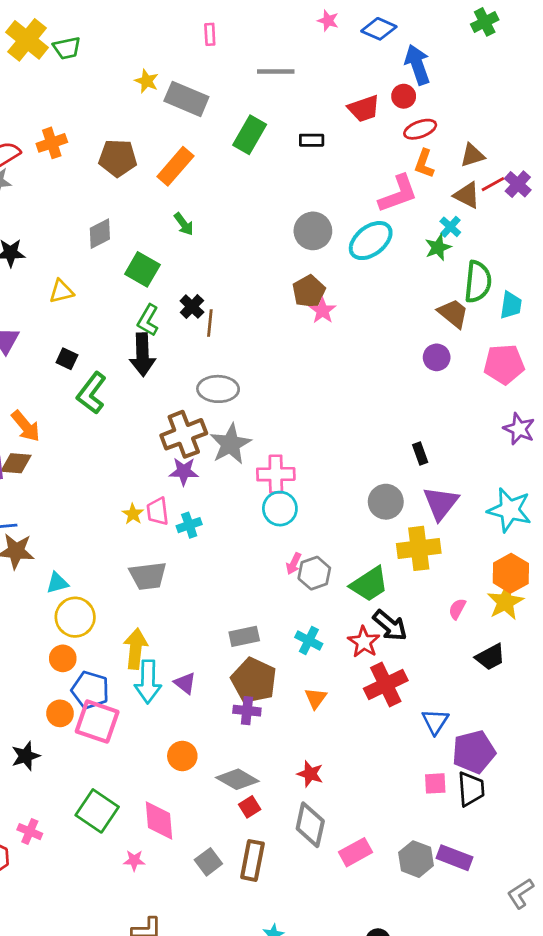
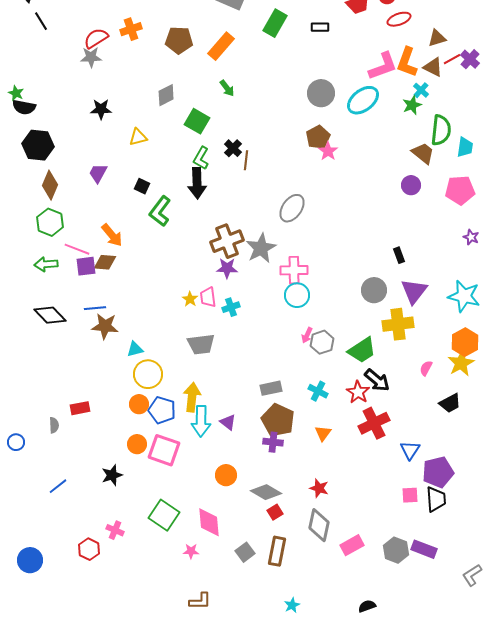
orange L-shape: (424, 164) -> (407, 62), moved, size x1.4
gray ellipse: (218, 389) -> (292, 208), moved, turned -56
purple star: (519, 429) -> (471, 237), size x0.7
blue pentagon: (90, 690) -> (162, 410), moved

